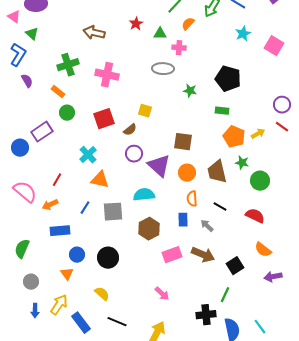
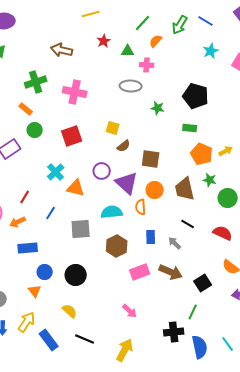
brown semicircle: (130, 130) -> (124, 146), moved
orange triangle: (100, 180) -> (76, 188), moved
orange semicircle: (192, 199) -> (141, 207), moved
blue line: (85, 208) -> (51, 213), moved

